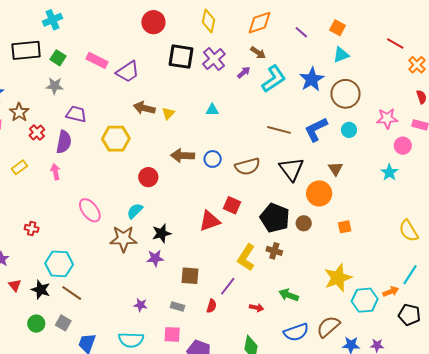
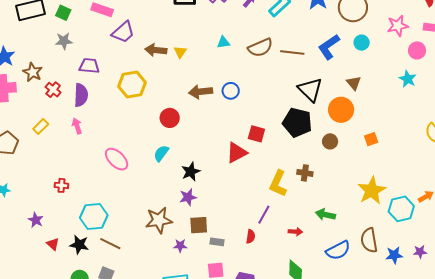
purple trapezoid: (128, 72) -> (123, 32), moved
brown semicircle: (247, 166) -> (260, 48), moved
black pentagon: (275, 218) -> (297, 122), moved
brown star: (123, 239) -> (159, 220), moved
brown square: (190, 276) -> (199, 225), moved
brown semicircle: (328, 327) -> (369, 240), turned -50

